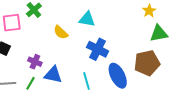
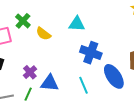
yellow semicircle: (61, 32) -> (43, 34), moved
purple cross: (35, 62) -> (30, 72), turned 32

